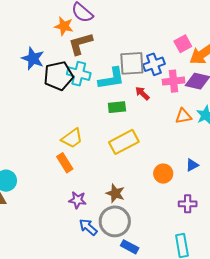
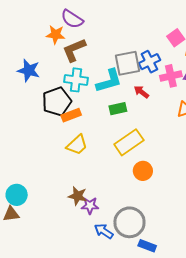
black pentagon: (58, 76) -> (57, 102), moved
orange rectangle: (65, 163) -> (71, 115), moved, turned -72
orange circle: (163, 174) -> (143, 171), moved
brown star: (115, 193) -> (78, 196), moved

